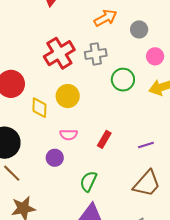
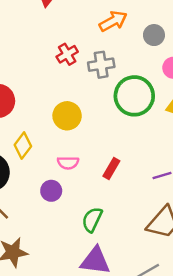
red cross: (59, 53) -> (67, 54), moved, size x0.6
green circle: (123, 80) -> (134, 96), size x1.4
yellow diamond: (39, 108) -> (23, 146), moved, turned 35

